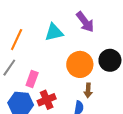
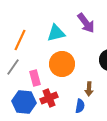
orange circle: (80, 64) -> (62, 64), moved
pink rectangle: (32, 79) -> (35, 78), turned -35

